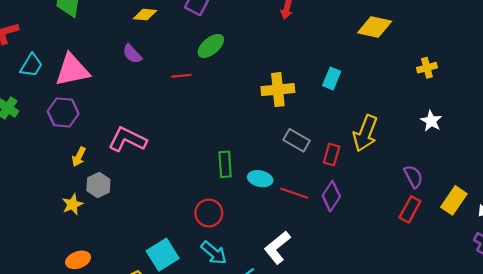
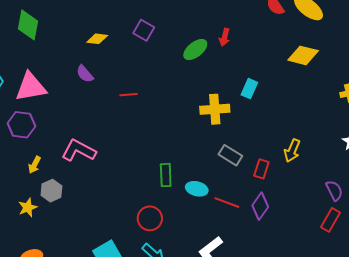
green ellipse: (211, 46) -> (195, 49), moved
cyan rectangle: (332, 78) -> (249, 89), moved
yellow arrow: (365, 133) -> (292, 151), size x0.7

